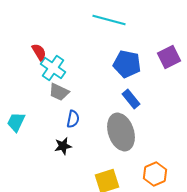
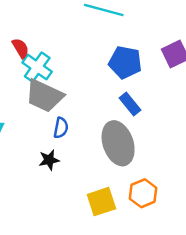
gray trapezoid: (59, 92) -> (44, 96), size x1.6
orange hexagon: (155, 174) -> (143, 193), moved

